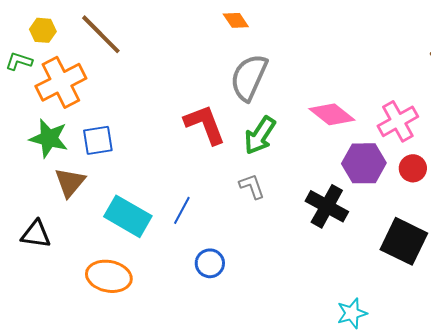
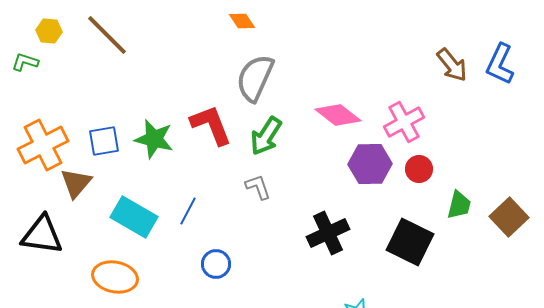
orange cross: (61, 82) -> (43, 145), moved
green star: (49, 138) -> (154, 139), moved
black cross: (327, 206) -> (328, 233), moved, turned 36
black triangle: (36, 234) -> (42, 235), size x1.4

